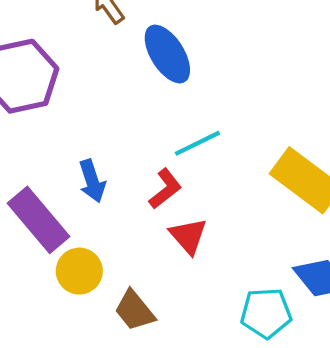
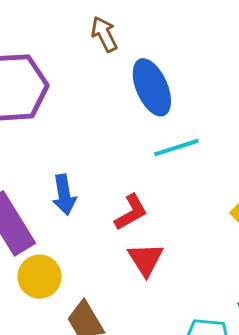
cyan line: (197, 143) -> (176, 148), moved

